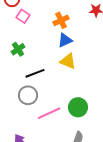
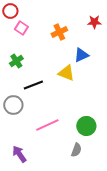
blue triangle: (65, 40) -> (81, 55), moved
gray circle: (28, 95) -> (13, 105), moved
green circle: (78, 107) -> (86, 126), moved

